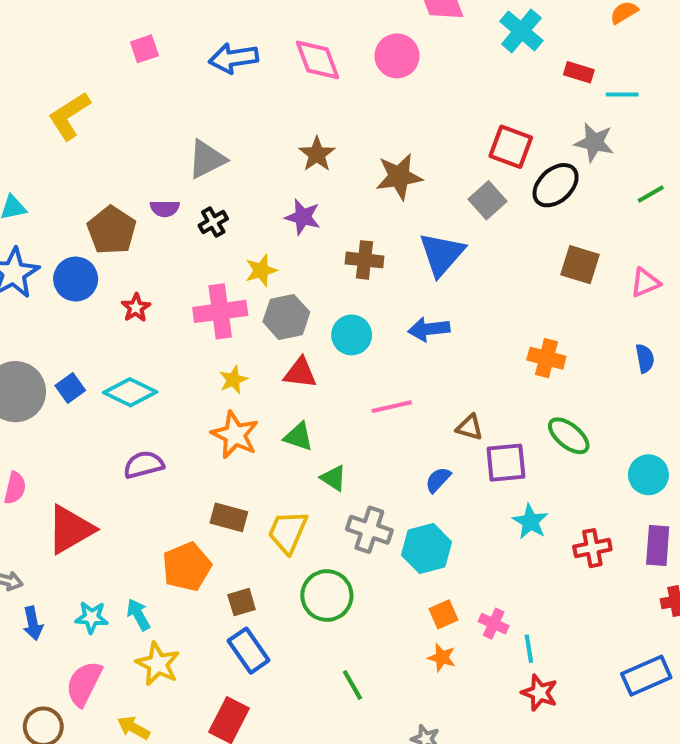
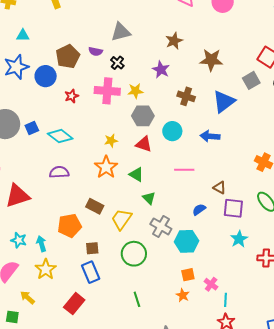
black cross: (213, 222) -> (117, 63), turned -32
pink cross: (220, 311) -> (107, 91), moved

